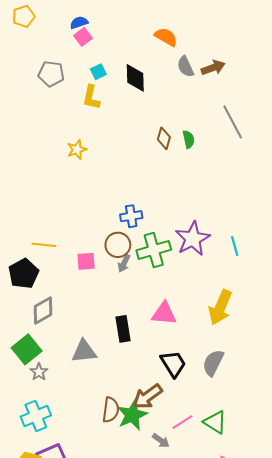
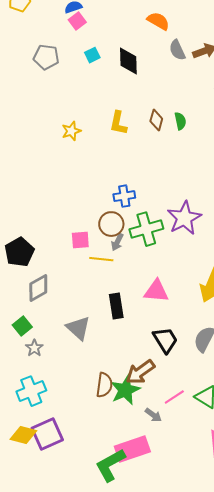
yellow L-shape: (91, 97) -> (118, 123), moved
yellow line: (44, 245) -> (101, 259), moved
green square: (27, 349) -> (22, 326), size x0.7
gray triangle: (84, 351) -> (78, 328), turned 48

